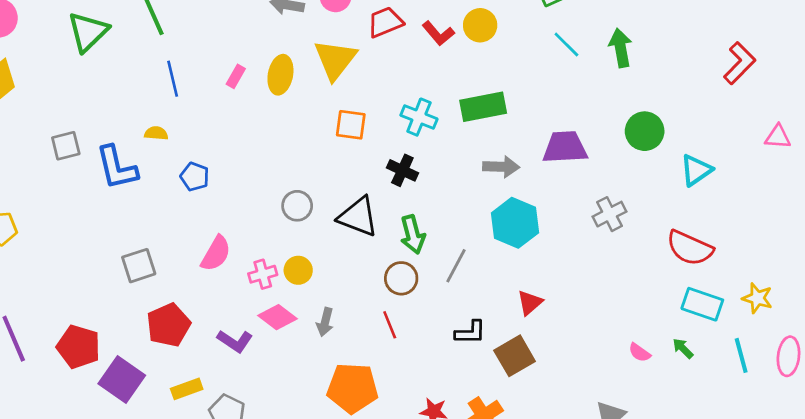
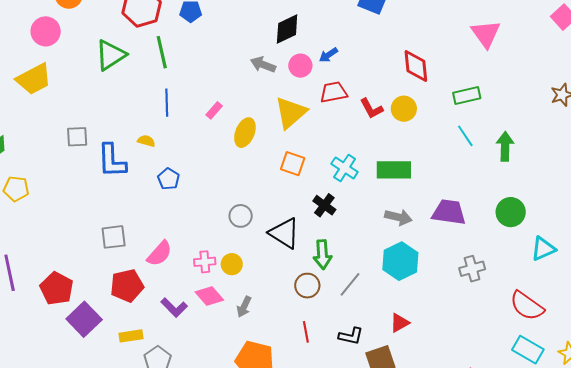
yellow ellipse: (280, 75) -> (245, 133), moved
pink semicircle: (216, 254) -> (160, 253), moved
red line: (390, 325) -> (306, 332), moved

